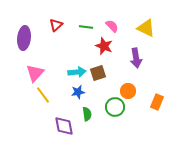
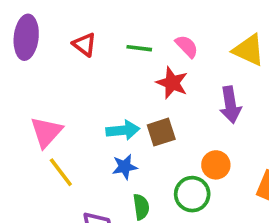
red triangle: (56, 25) -> (85, 45), turned -40
purple ellipse: (24, 38) -> (26, 37), moved

